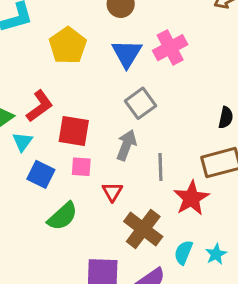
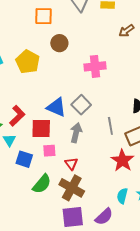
yellow pentagon: (68, 46) -> (28, 62), moved
pink cross: (170, 48) -> (95, 66), turned 30
blue triangle: (127, 54) -> (56, 107), moved, turned -30
gray line: (160, 167) -> (110, 126), moved
brown cross: (143, 229) -> (72, 188), moved

